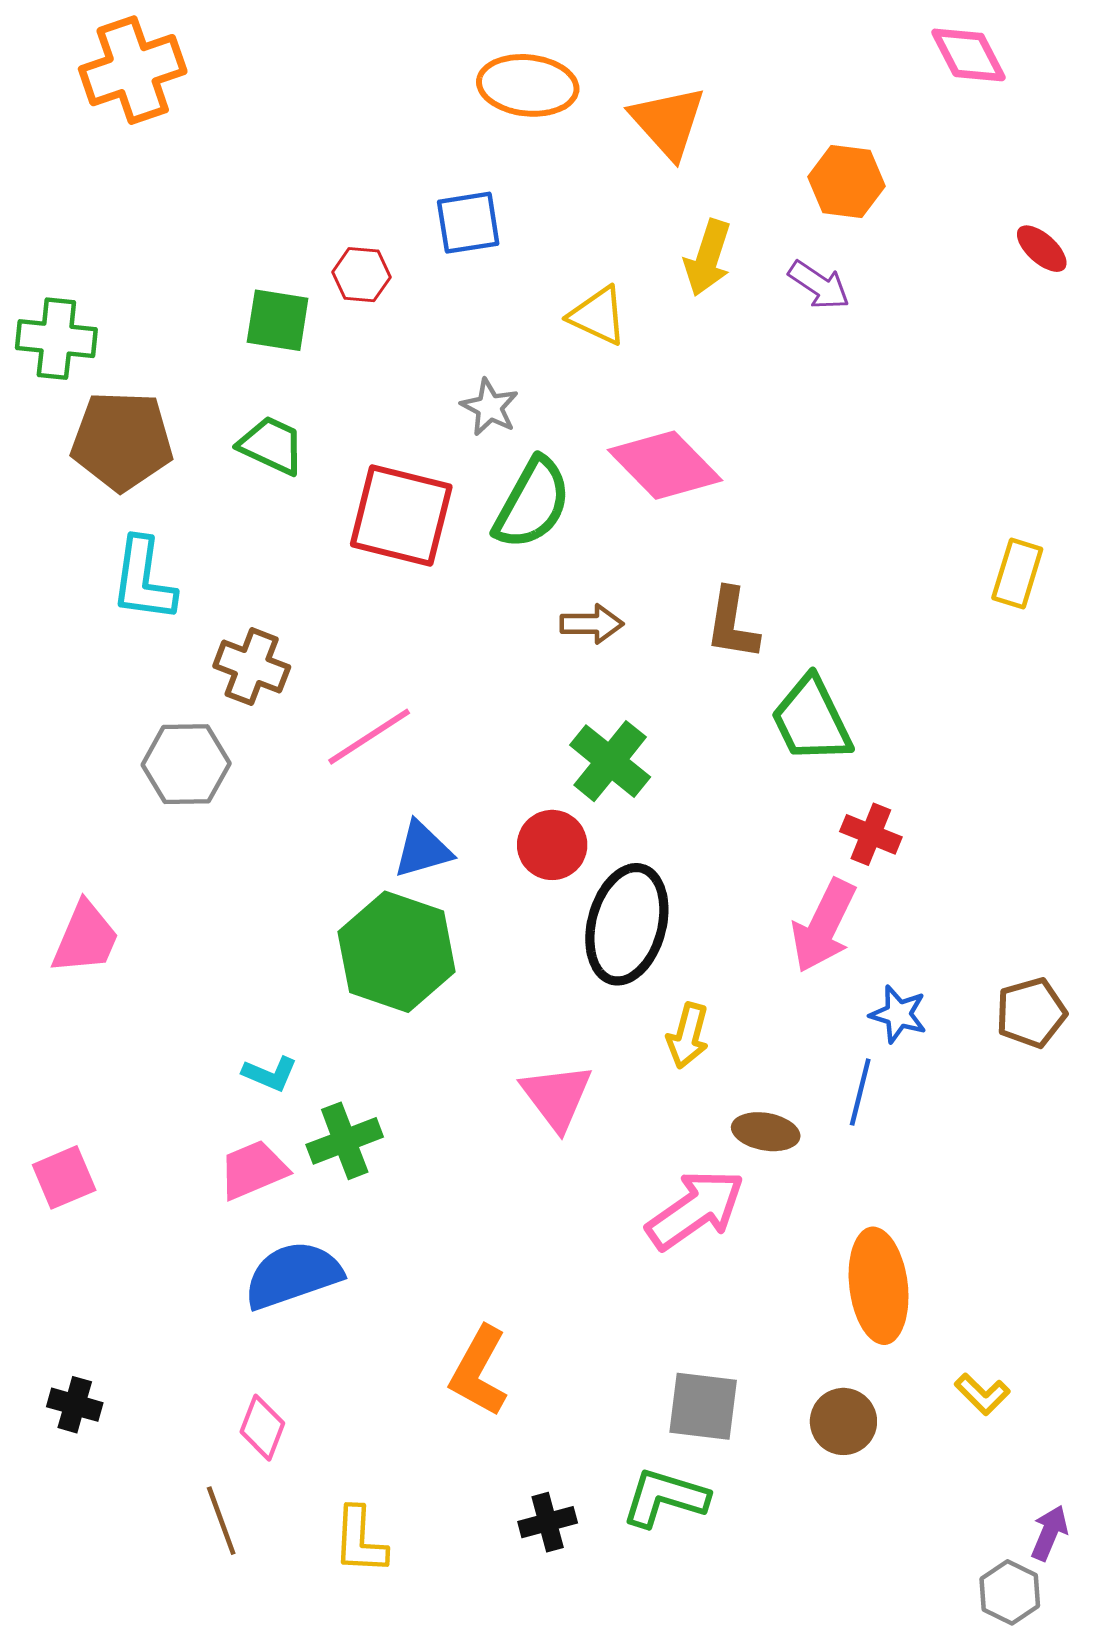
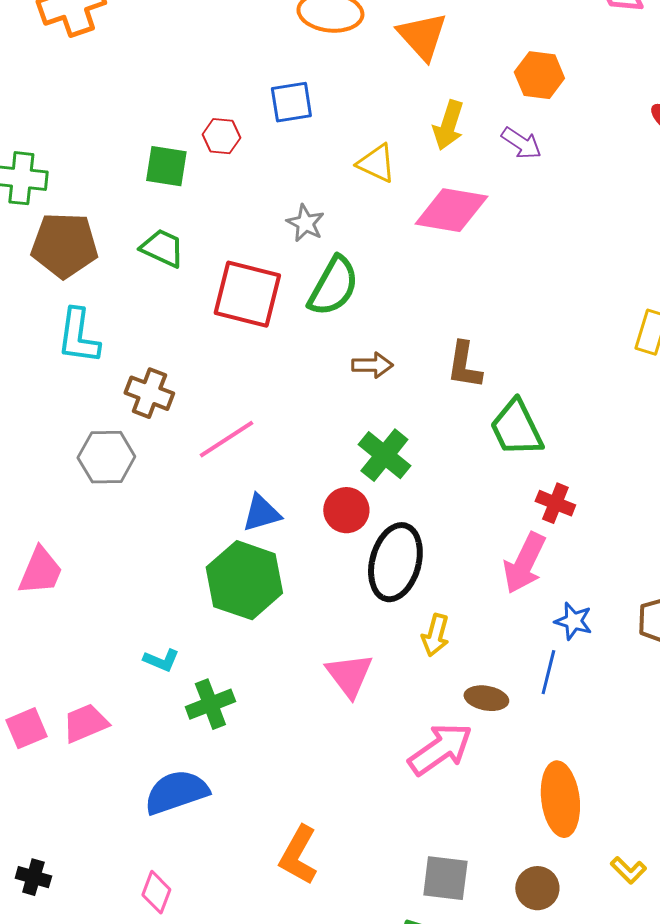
pink diamond: (665, 465) -> (451, 210), moved, turned -36
pink trapezoid: (253, 1170) -> (85, 723), moved

